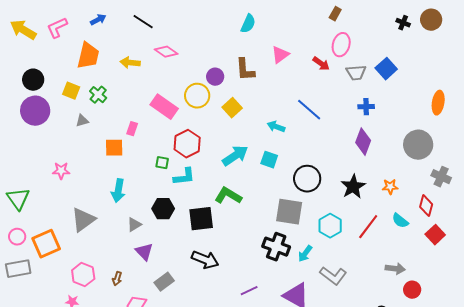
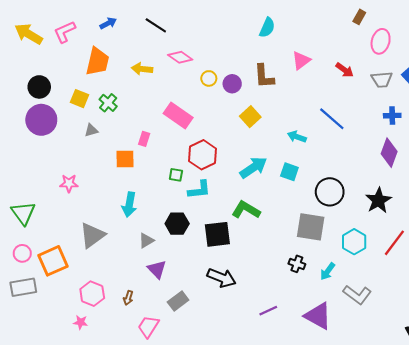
pink ellipse: (341, 45) -> (381, 41), moved
yellow circle: (197, 96) -> (209, 78), moved, size x0.6
black cross: (276, 247) -> (297, 264), size x0.6

